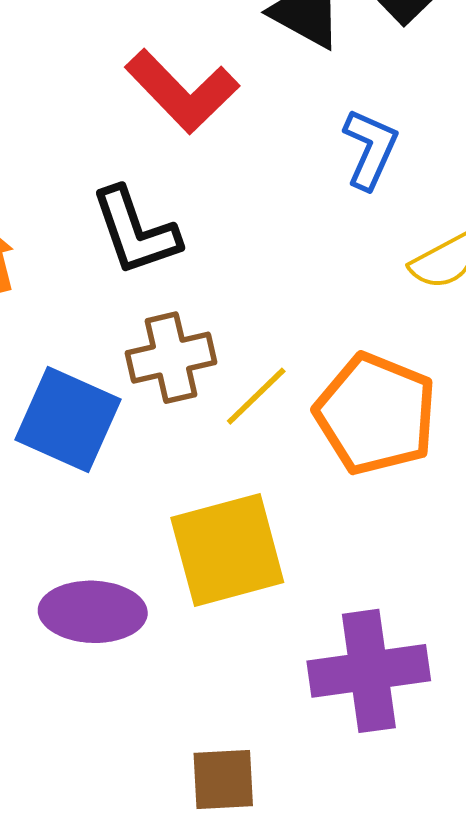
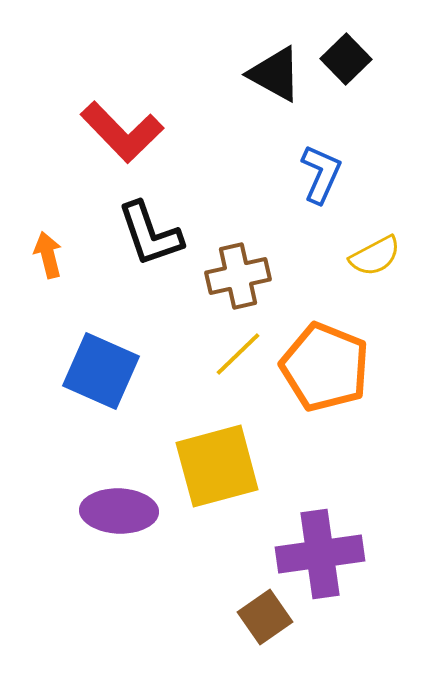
red L-shape: (182, 91) -> (122, 132), moved
brown cross: (171, 358) -> (238, 276), moved
brown square: (223, 779) -> (265, 617), moved, turned -32

